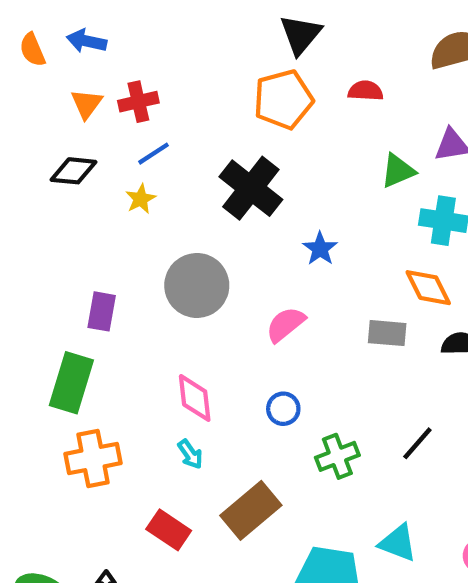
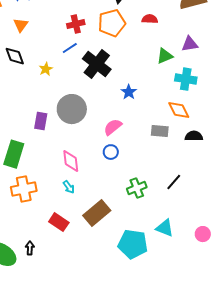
red cross: (138, 102) -> (76, 24), moved
blue line: (154, 154) -> (70, 48), moved
black diamond: (74, 171) -> (15, 56), turned 65
purple rectangle: (102, 311) -> (41, 121), moved
blue circle: (283, 409) -> (111, 152), moved

